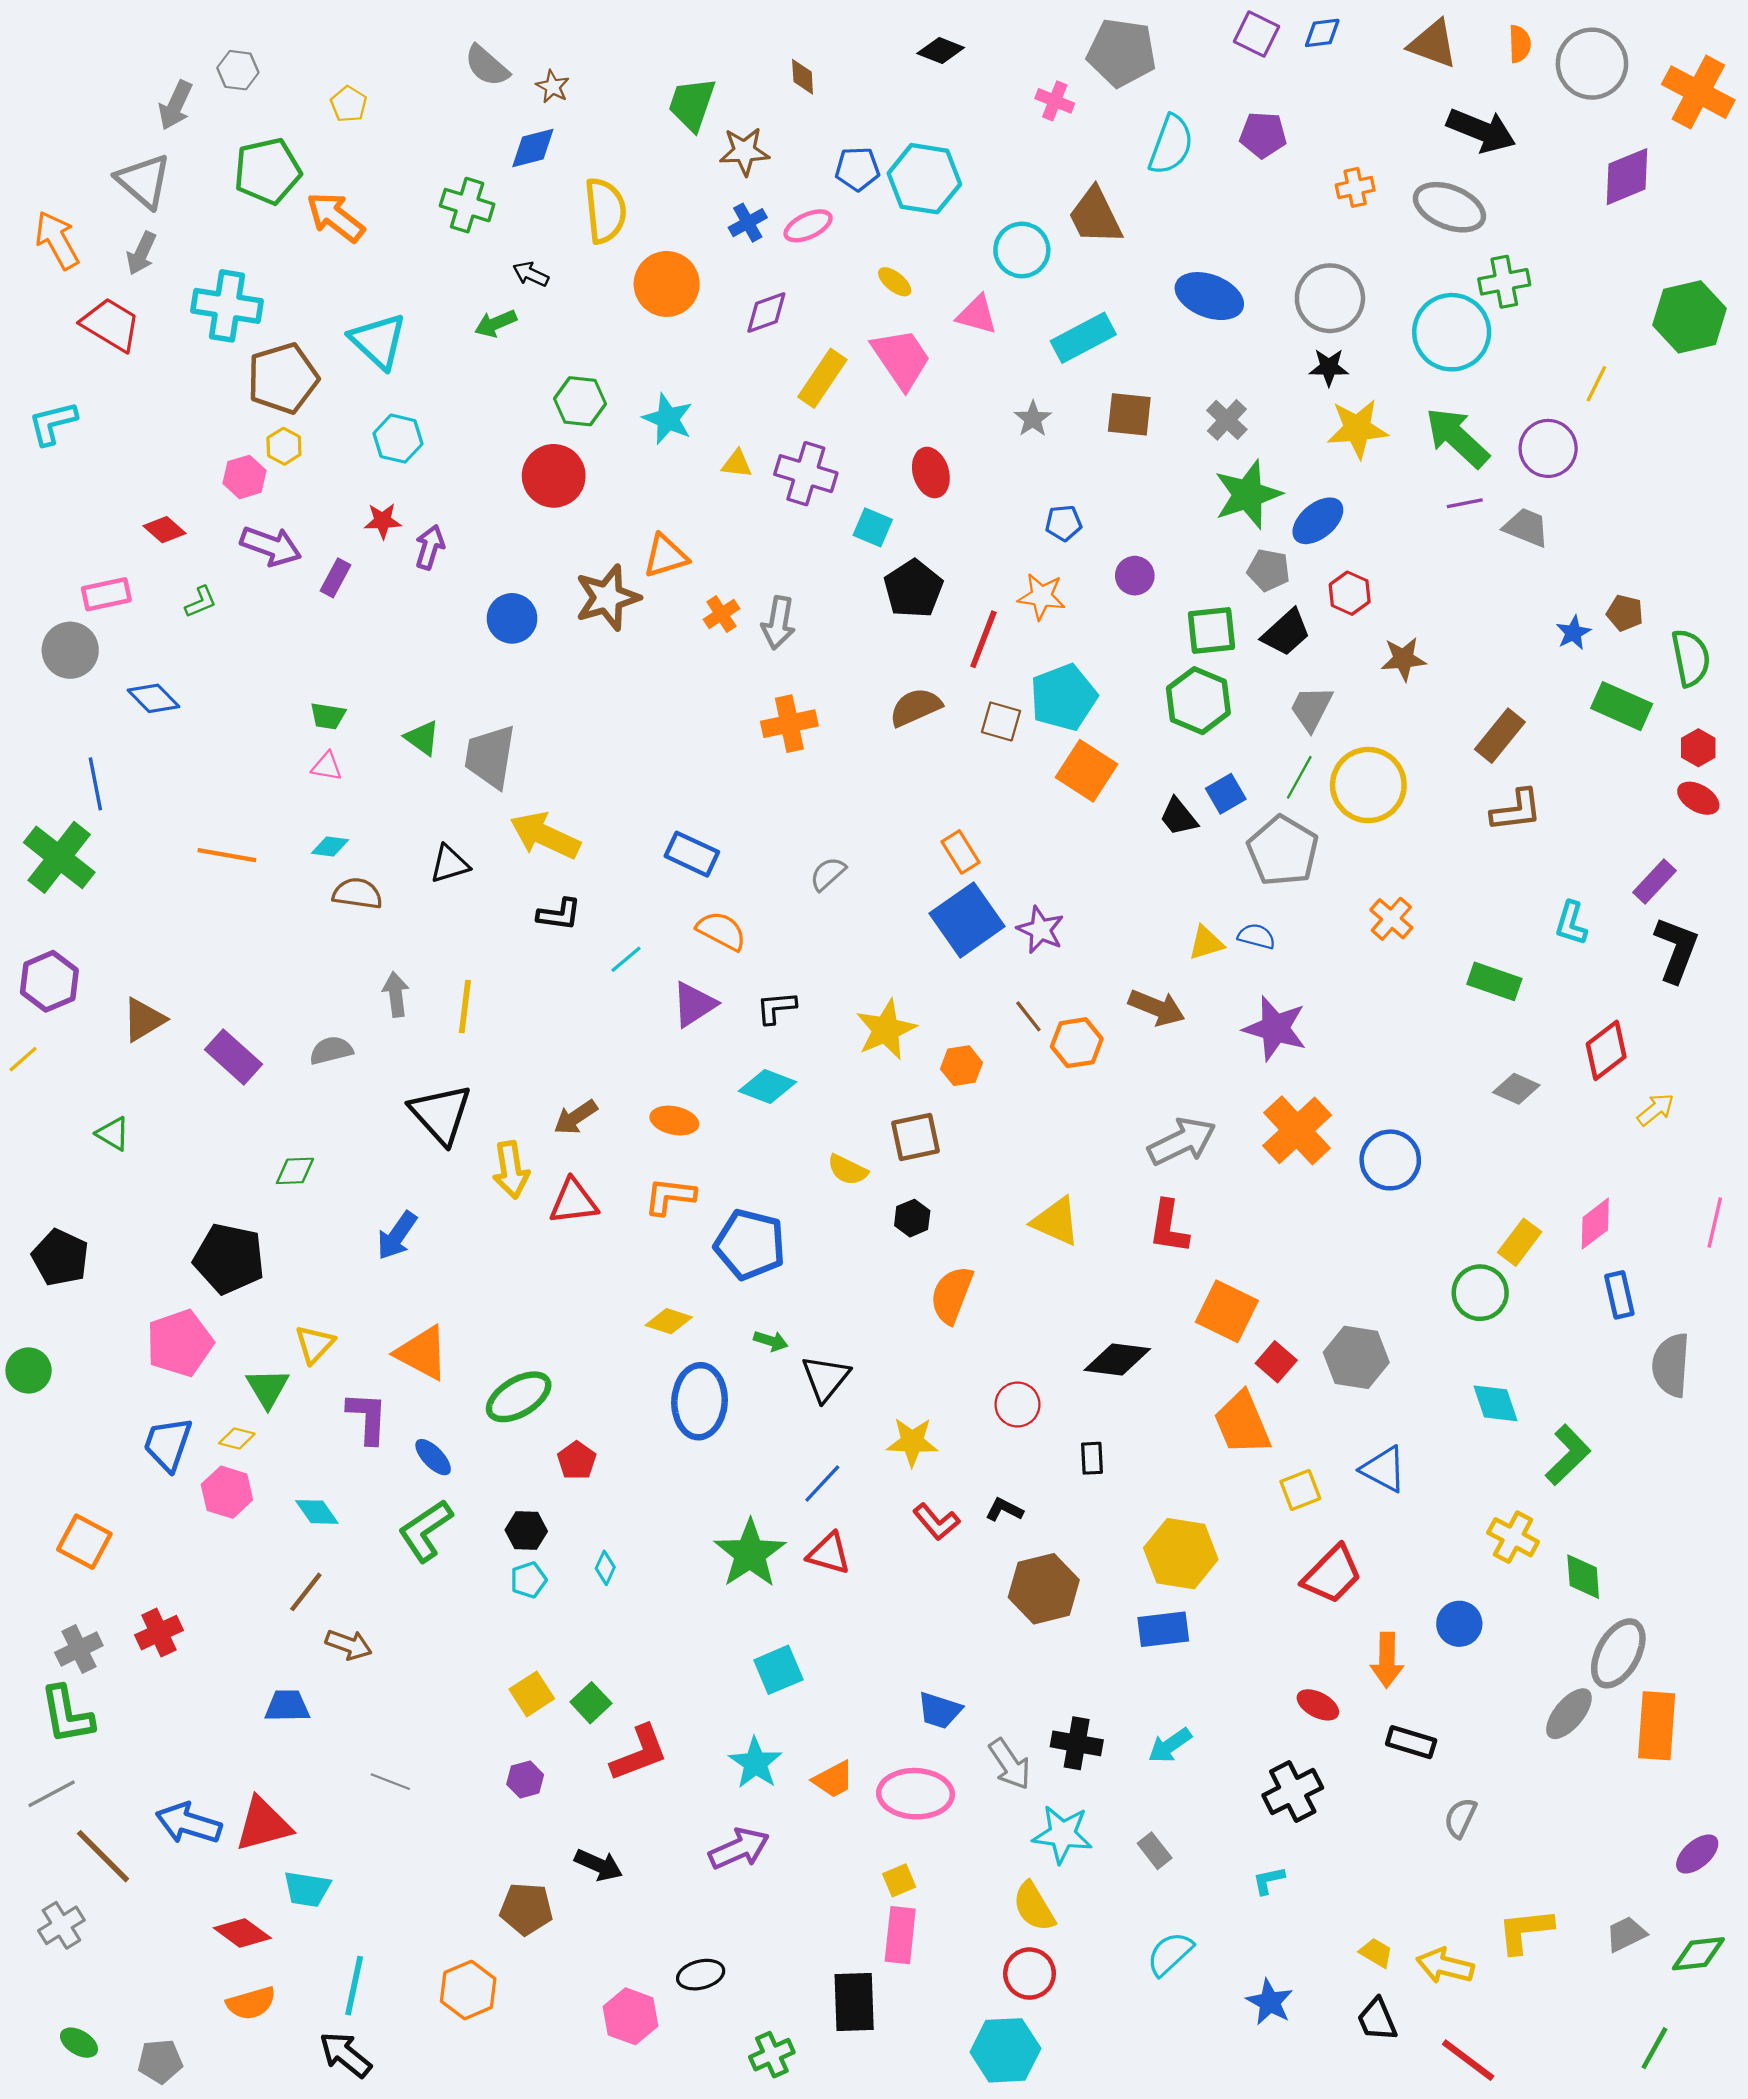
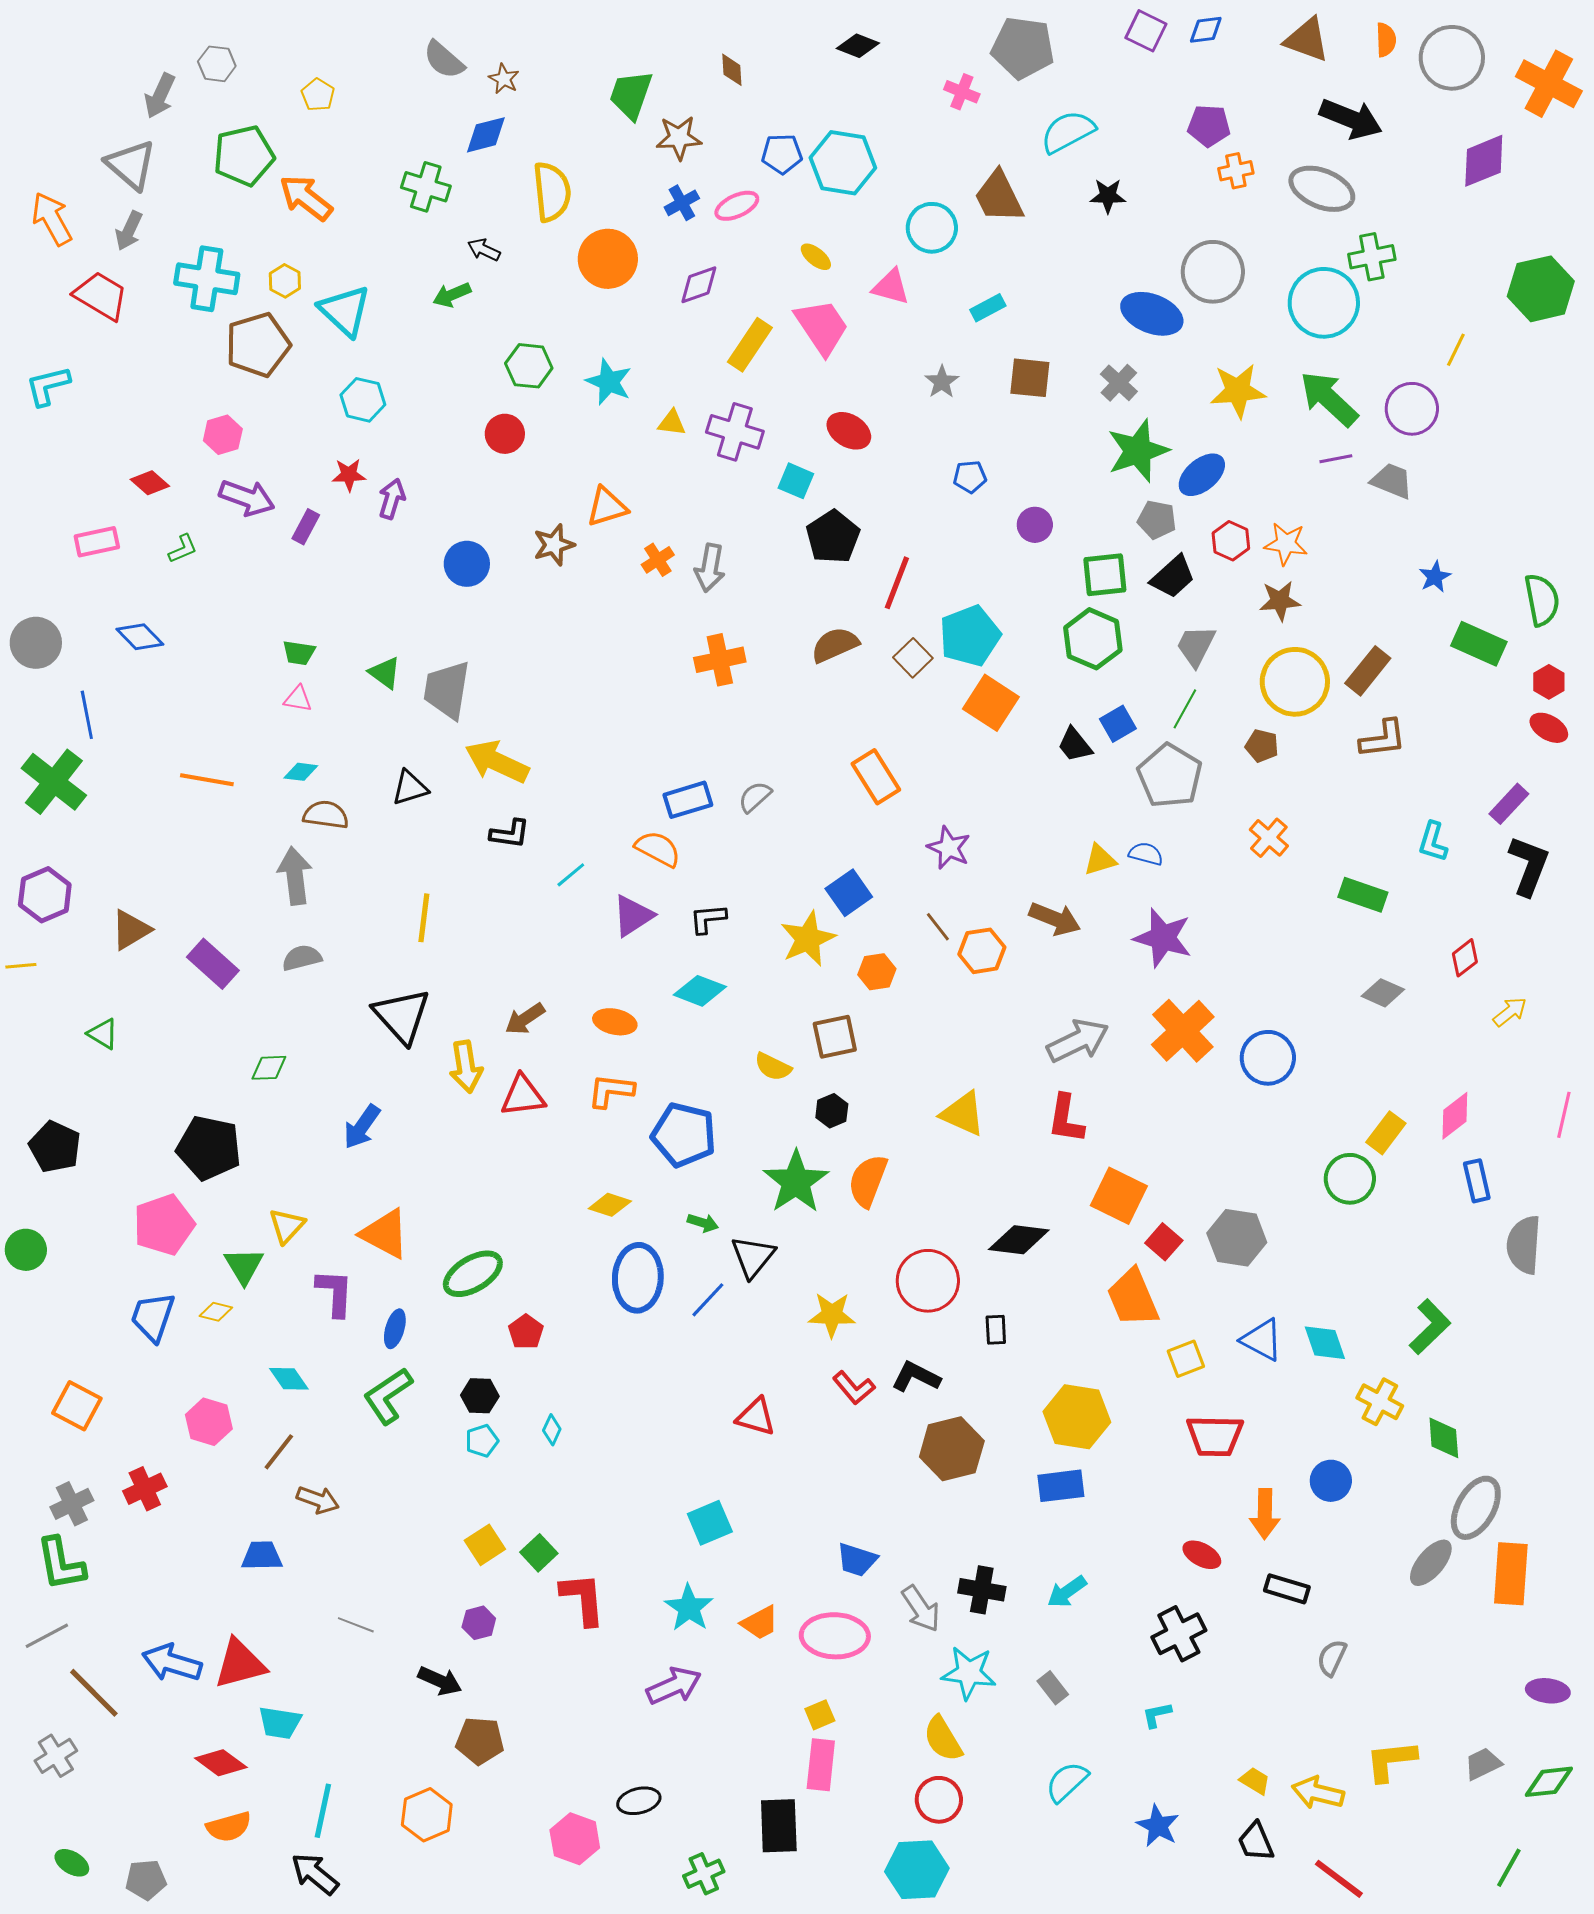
purple pentagon: (1263, 135) -> (1209, 126), moved
cyan semicircle: (1171, 145) -> (1068, 132), turned -138
blue ellipse: (1209, 296) -> (1152, 314), moved
cyan rectangle: (1083, 338) -> (988, 308), size x0.6
black star: (1329, 367) -> (1108, 196), moved
yellow hexagon: (284, 446) -> (285, 281), moved
red ellipse: (931, 473) -> (849, 431), turned -42
red circle: (554, 476) -> (505, 434), size x0.7
orange star: (1042, 596) -> (1286, 544), moved
brown star: (607, 598) -> (554, 545), size x0.7
brown pentagon: (1625, 613) -> (1262, 746), moved
gray circle: (70, 650) -> (36, 643), moved
brown square: (1001, 721) -> (913, 658), turned 30
yellow circle: (1368, 785) -> (1295, 682), moved
orange rectangle: (960, 852) -> (876, 777), size x1.4
blue rectangle: (692, 854) -> (688, 800), moved, turned -42
blue square: (967, 920) -> (849, 893), moved, size x0.7
gray arrow: (396, 994) -> (295, 876), moved, size x1.4
red diamond: (1606, 1050) -> (1465, 958), size x0.7
yellow line: (23, 1059) -> (21, 966), turned 36
cyan diamond: (1495, 1403) -> (1325, 1343), moved
red circle: (1017, 1404) -> (928, 1281), size x1.5
blue ellipse: (433, 1457) -> (395, 1329), turned 60
blue line: (822, 1483) -> (708, 1300), moved
pink hexagon: (227, 1492) -> (209, 1422), moved
black L-shape: (1004, 1510) -> (916, 1377), size x1.4
green star: (750, 1554) -> (796, 1182), moved
red trapezoid: (1332, 1574) -> (1215, 1436), turned 46
red L-shape: (639, 1753) -> (583, 1599), turned -74
purple ellipse: (1697, 1854) -> (1548, 1691), turned 48
black arrow: (599, 1865) -> (440, 1681), moved

